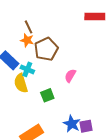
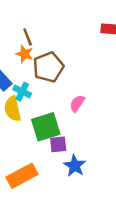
green square: (47, 95) -> (46, 127), size x1.6
purple square: (86, 126) -> (58, 144), moved

